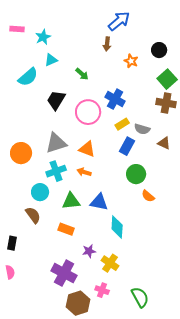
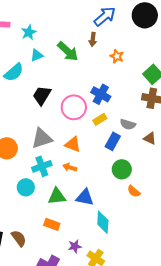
black circle: (159, 50) -> (145, 15), moved, size x1.6
green arrow: (82, 74) -> (68, 51), moved, size x1.6
yellow rectangle: (122, 124) -> (100, 119), moved
brown semicircle: (33, 215) -> (19, 238), moved

